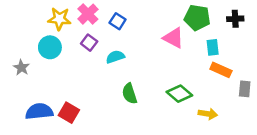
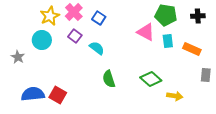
yellow star: (59, 19) -> (50, 16), turned -30
cyan rectangle: (213, 47) -> (168, 41), moved
cyan semicircle: (115, 57) -> (97, 48), turned 56
orange rectangle: (221, 70) -> (192, 49), moved

